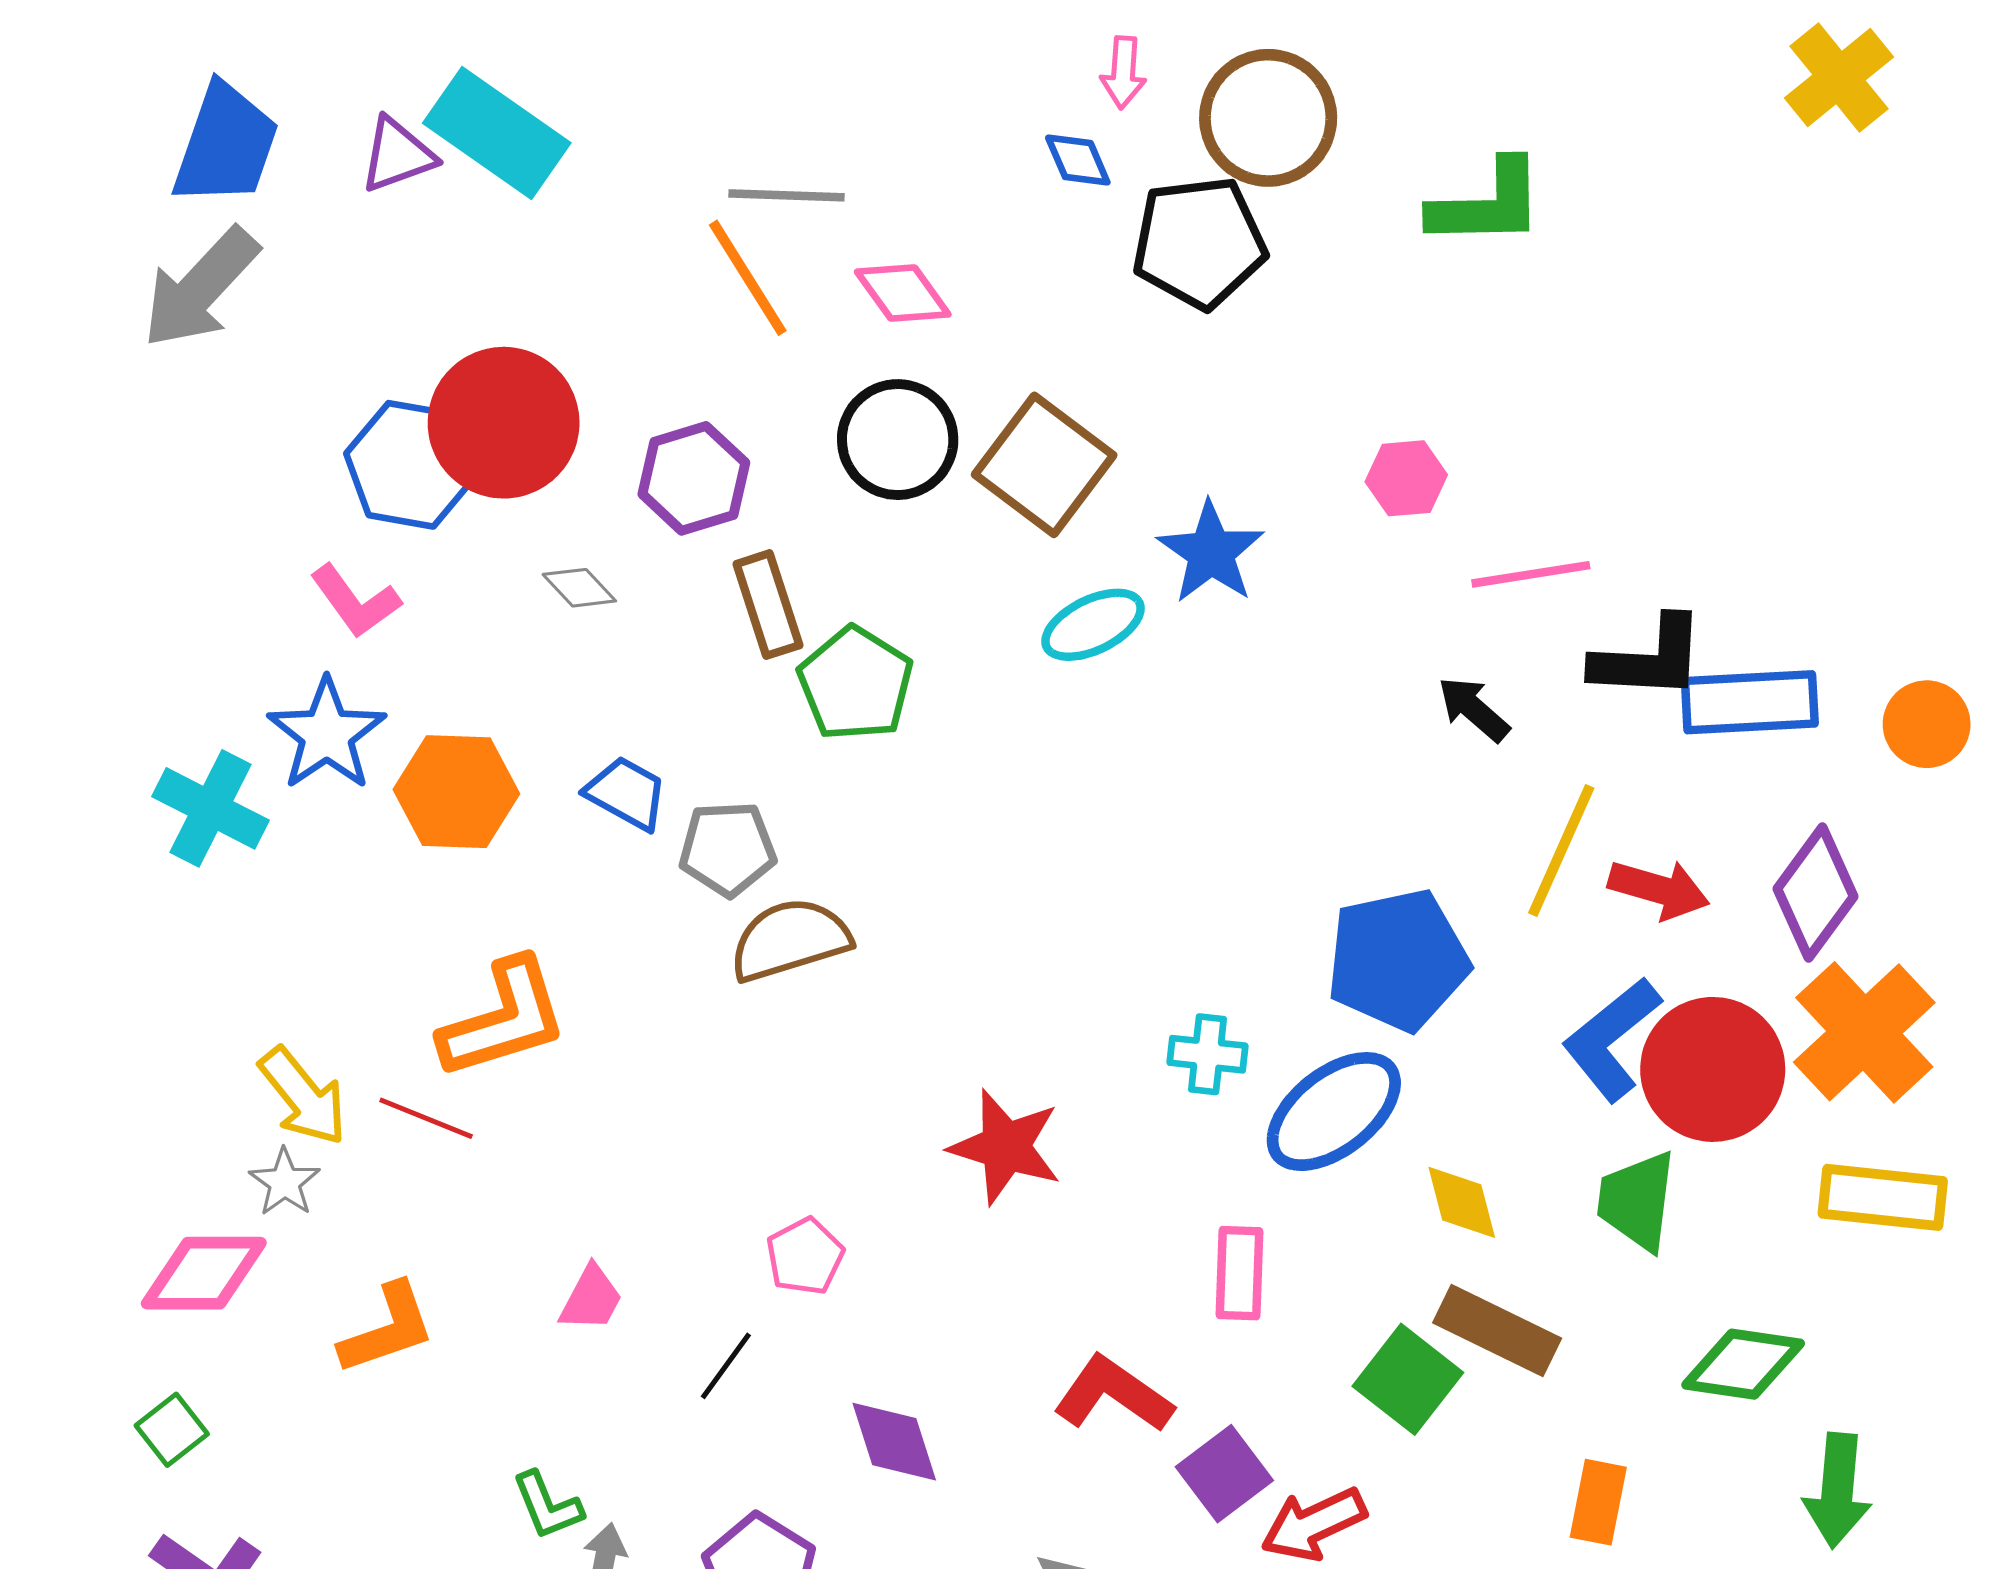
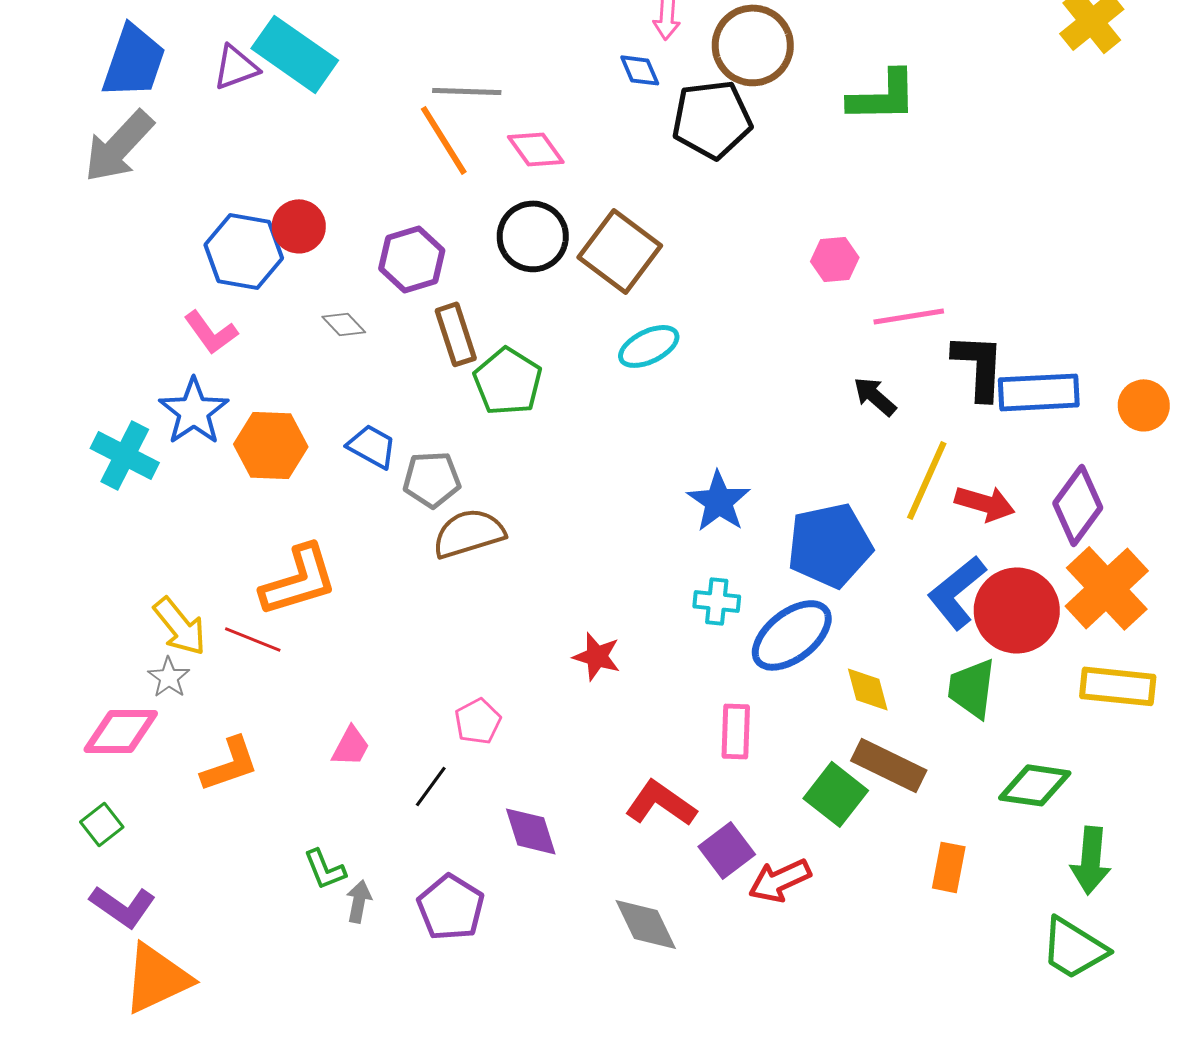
red circle: (504, 423) -> (299, 226), size x0.6
blue star: (1211, 552) -> (719, 501), moved
black L-shape: (1649, 658) -> (979, 366), turned -90
red star: (1005, 1147) -> (597, 656), size x0.7

